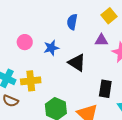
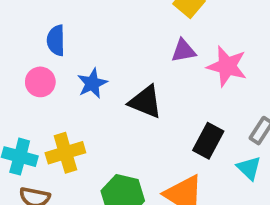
blue semicircle: (72, 22) -> (56, 40), moved
black rectangle: (105, 89) -> (208, 141), turned 30

